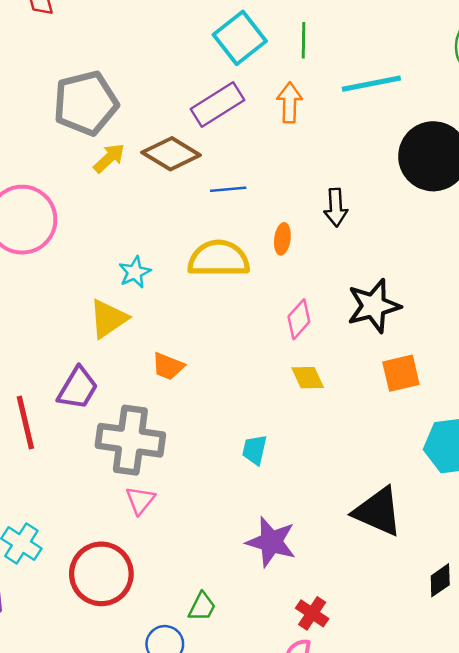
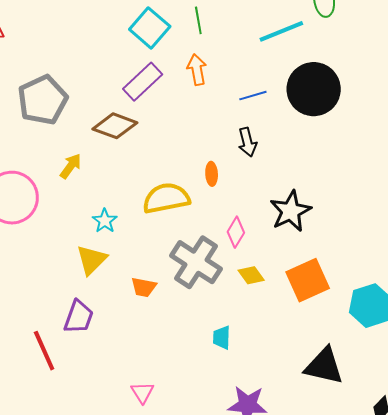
cyan line: (371, 84) -> (281, 31), moved
yellow arrow: (109, 158) -> (71, 166), moved
blue line: (228, 189) -> (253, 96), moved
orange square: (401, 373) -> (308, 280), moved, size x1.4
gray cross: (130, 440) -> (196, 262), moved, turned 36

